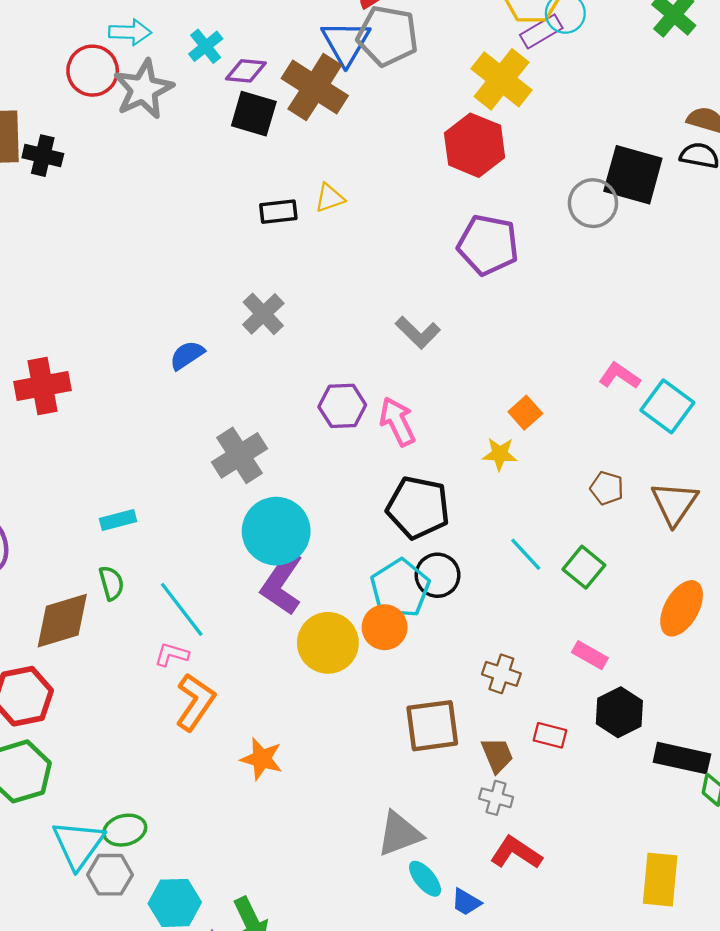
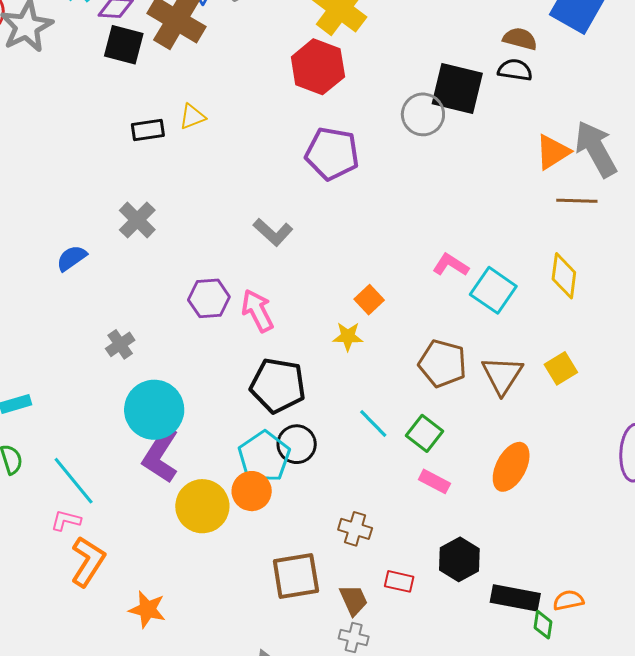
gray cross: (240, 455) -> (120, 344), size x0.6
brown pentagon: (607, 488) -> (442, 364), size x1.6
pink rectangle: (590, 655) -> (434, 481), moved

